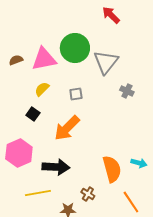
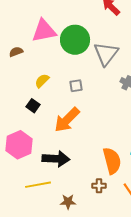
pink triangle: (44, 59) -> (44, 31), moved
brown cross: (88, 194) -> (99, 186), moved, turned -32

